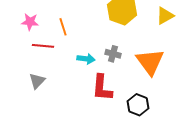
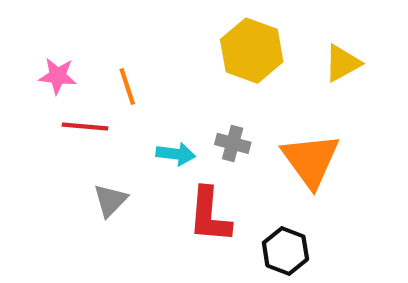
gray triangle: (37, 81) -> (110, 200), moved

